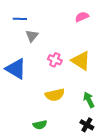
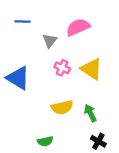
pink semicircle: (82, 17) -> (78, 27), moved, size x1.5
gray triangle: (32, 36) -> (50, 41), moved
green arrow: (89, 100) -> (90, 113), moved

